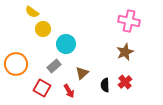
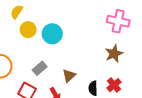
yellow semicircle: (32, 12) -> (17, 12), turned 88
cyan circle: (66, 44) -> (52, 34), moved

